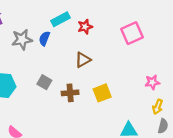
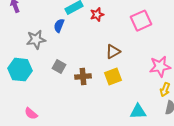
gray star: (22, 40) -> (36, 40), moved
brown triangle: (83, 60) -> (113, 52), moved
pink star: (152, 82) -> (160, 67), size x1.5

